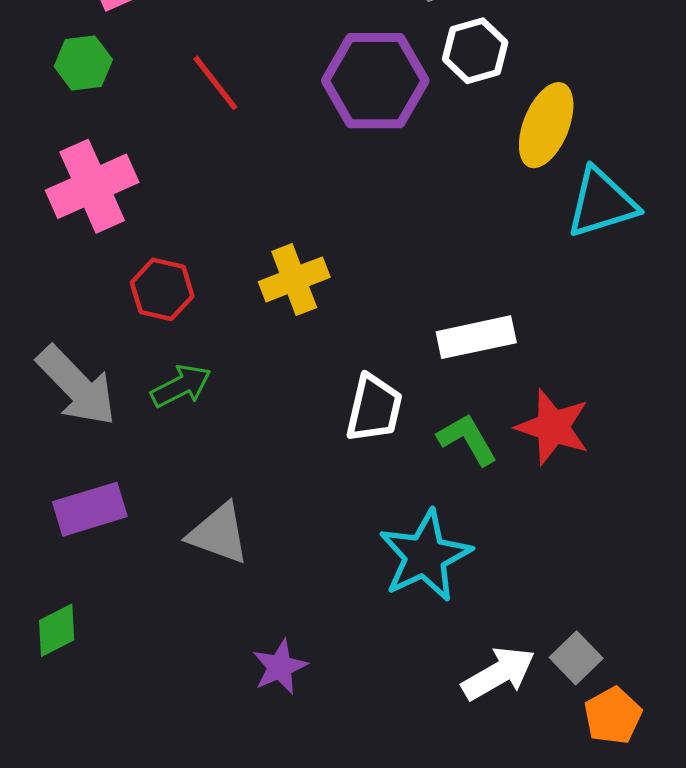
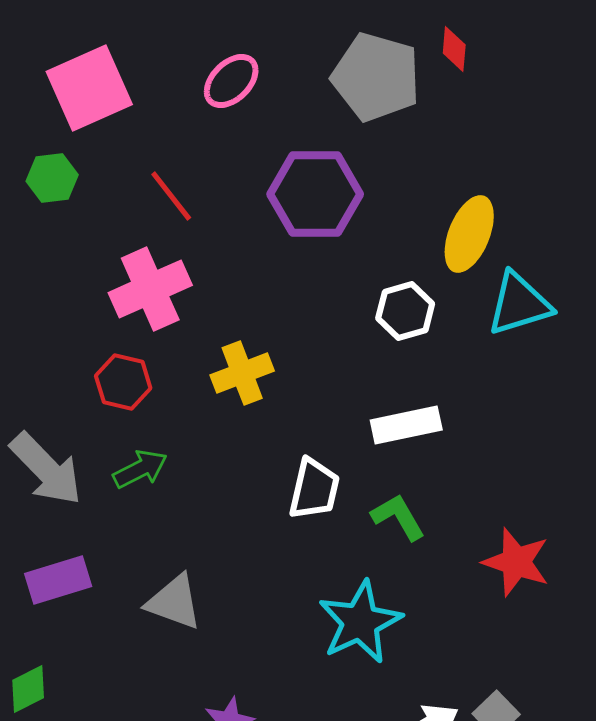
white hexagon: (475, 51) -> (405, 311), moved
pink cross: (92, 186) -> (150, 289), moved
red star: (553, 427) -> (516, 562), moved

